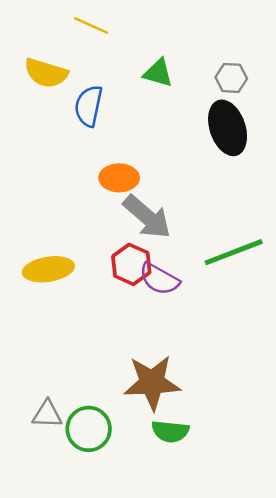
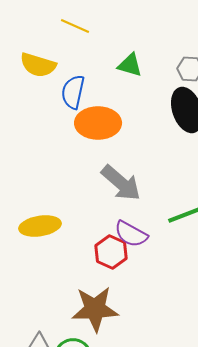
orange ellipse: (119, 178) -> (98, 123), moved, size x1.4
red hexagon: (131, 264) -> (111, 252), moved
brown star: (152, 383) -> (95, 309), moved

